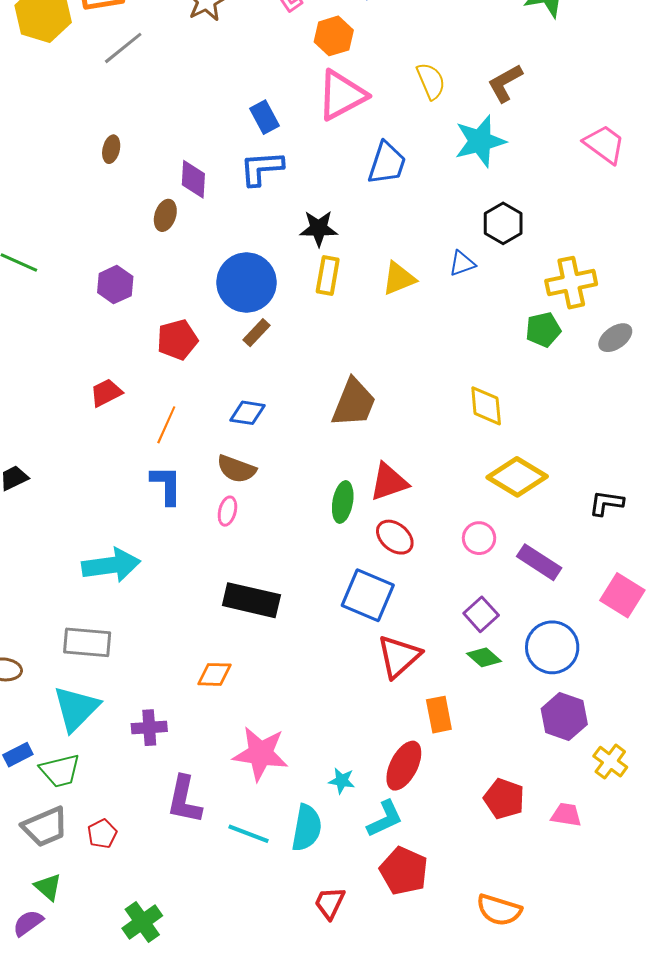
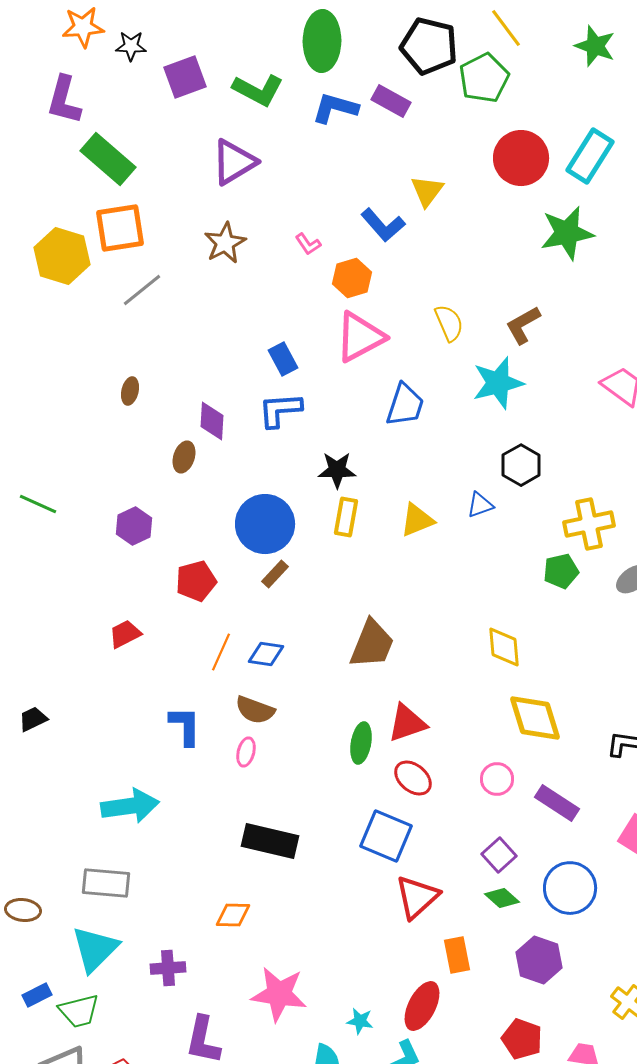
orange line: (166, 425) -> (221, 652), moved
yellow diamond: (517, 477) -> (535, 718), turned 42
purple hexagon: (564, 717) -> (539, 960), moved

